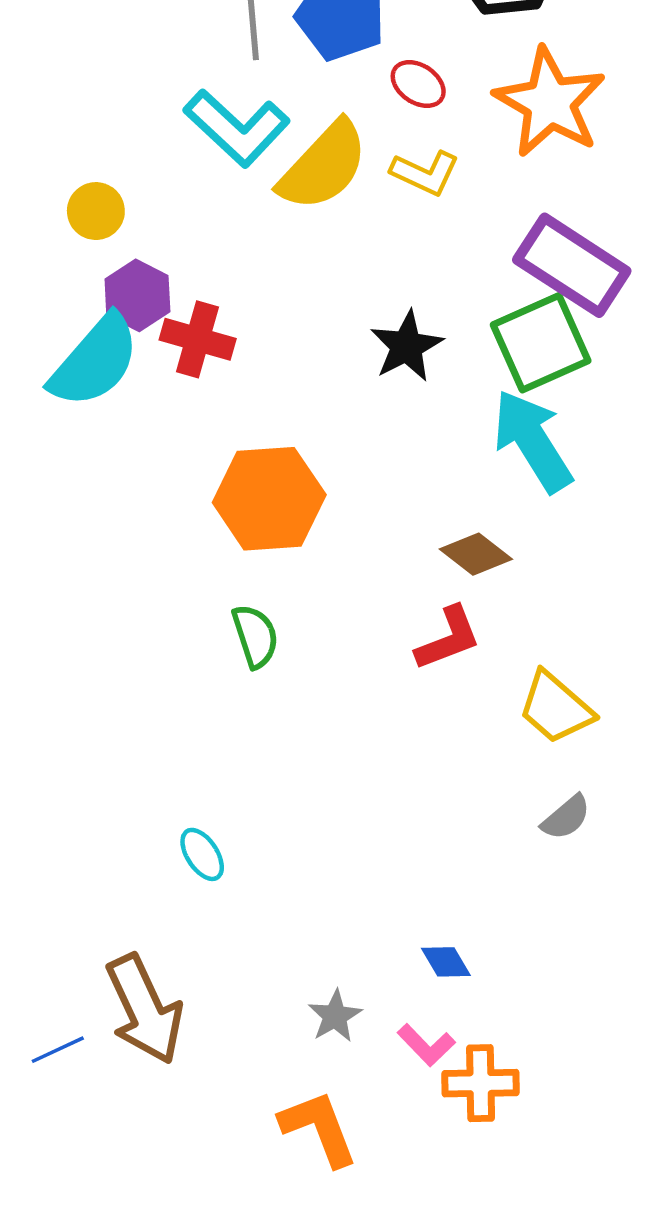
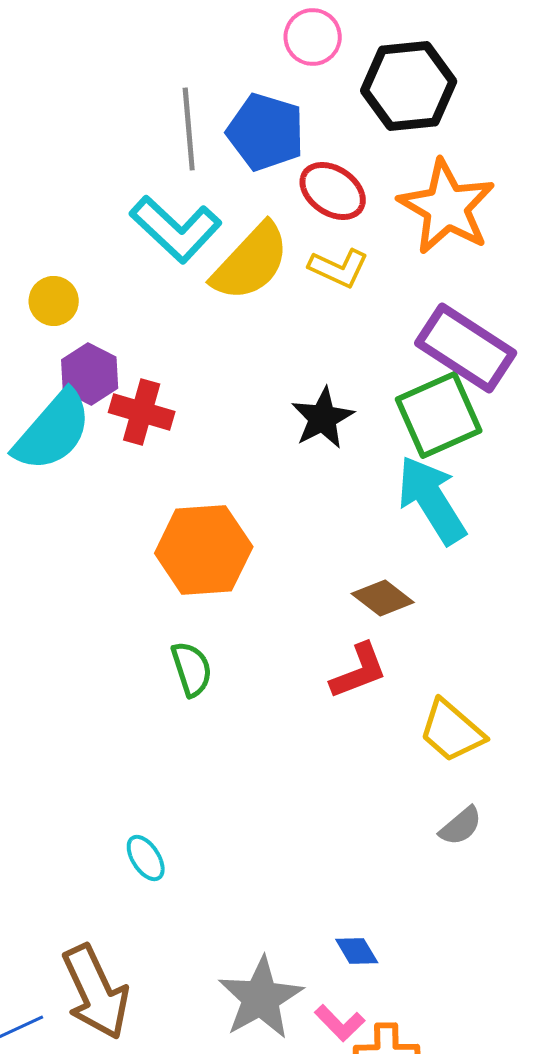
red ellipse: (418, 84) -> (333, 191), size x1.4
gray star: (335, 1016) -> (261, 998), size x1.8

